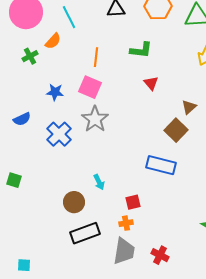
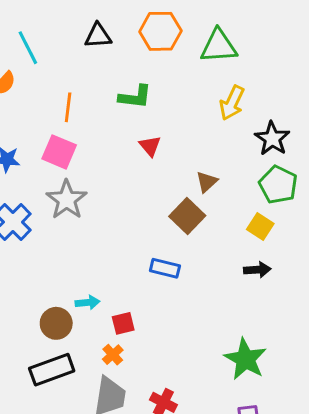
blue rectangle: (161, 165) -> (165, 268), size x0.7
cyan arrow: (99, 182) -> (87, 302), moved, turned -70
brown circle: (74, 202) -> (56, 323), moved
orange cross: (126, 223) -> (113, 355), turned -32

